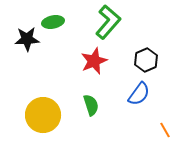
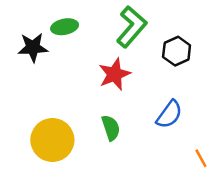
black hexagon: (146, 60) -> (177, 51), moved

